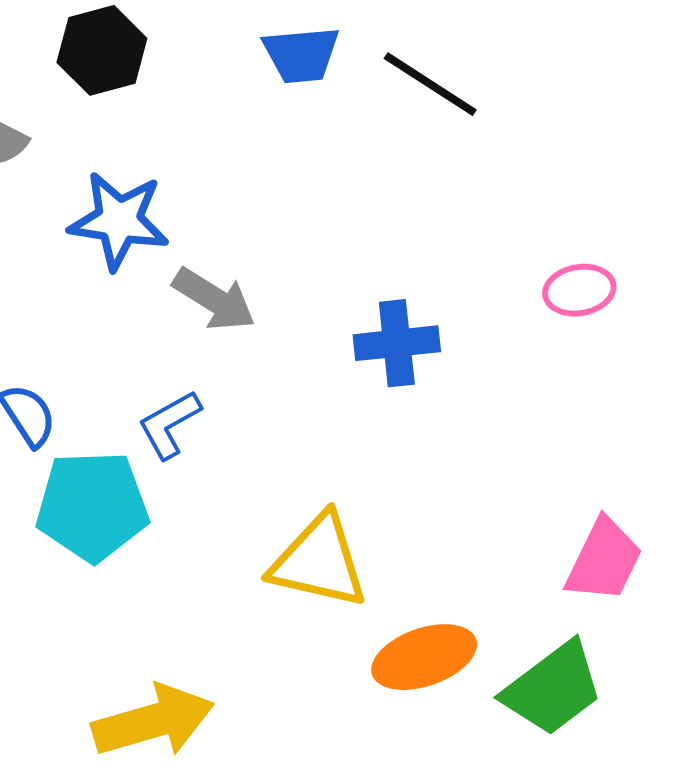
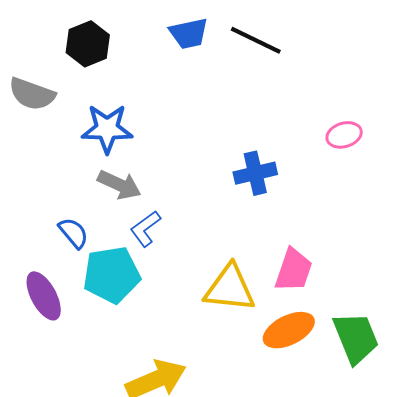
gray arrow: (214, 299) -> (119, 185), moved
pink trapezoid: (604, 560) -> (294, 270), moved
green trapezoid: (553, 688) -> (356, 338), turned -68

